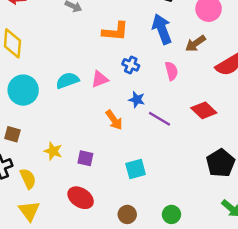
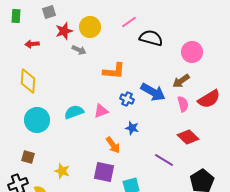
blue arrow: (162, 29) -> (153, 92), moved, turned 140
pink semicircle: (171, 71) -> (183, 104), moved
purple line: (160, 119) -> (164, 160), moved
purple square: (85, 158) -> (104, 172), moved, size x1.5

